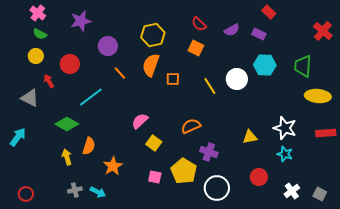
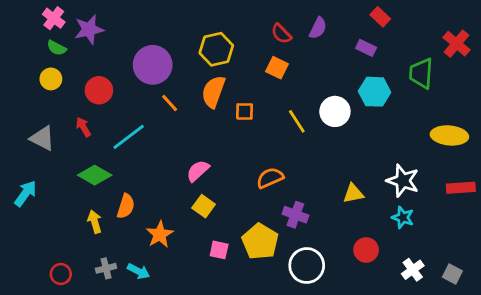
purple star: (81, 21) -> (89, 29), moved
purple semicircle: (232, 30) -> (318, 28), moved, turned -35
purple circle: (108, 46) -> (153, 65), size x1.4
green trapezoid: (303, 66) -> (421, 73), moved
red arrow: (49, 81) -> (83, 127), moved
yellow square: (154, 143) -> (204, 206), moved
red circle: (26, 194) -> (61, 274), moved

